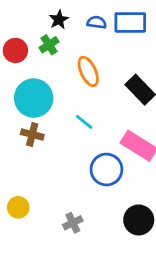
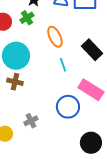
cyan line: (84, 122) -> (63, 65), moved, turned 32
gray cross: (73, 223) -> (31, 121), moved

